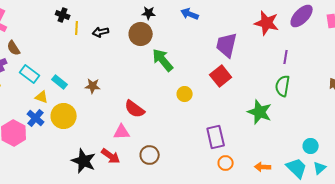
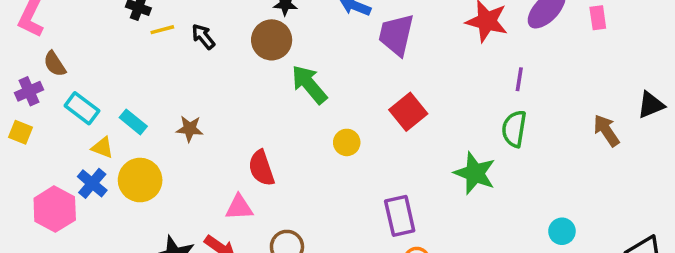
yellow line: (77, 28) -> (162, 30), turned 72
black arrow: (101, 32) -> (203, 37), turned 63
purple trapezoid: (227, 45) -> (396, 35), moved
red semicircle: (135, 109) -> (261, 168), turned 35

